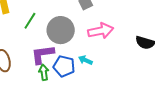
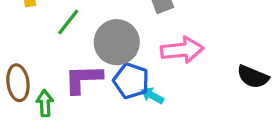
blue pentagon: (64, 66) -> (131, 81), moved
green arrow: (44, 72) -> (45, 103), moved

